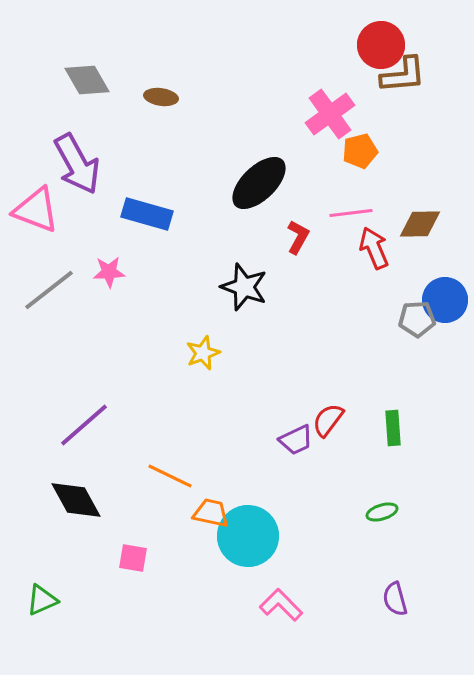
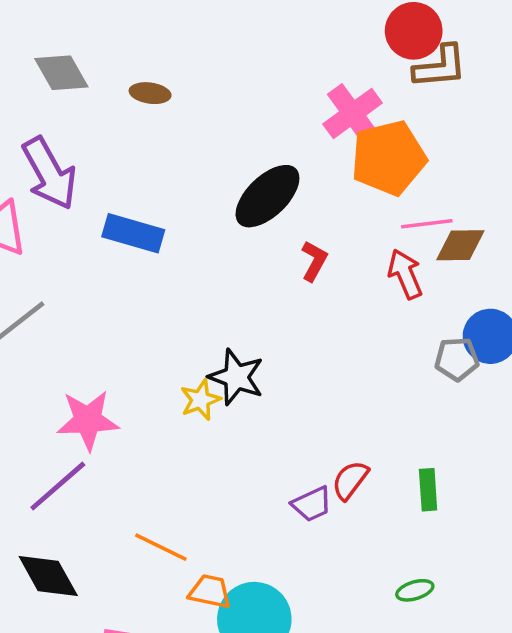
orange pentagon: (360, 151) -> (388, 158), size x1.8
pink line: (351, 213) -> (427, 224), moved
pink star: (109, 272) -> (88, 420), moved, size x1.6
black star: (244, 287) -> (236, 377), moved

